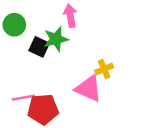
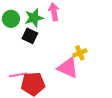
green star: (56, 39) -> (34, 18), moved

